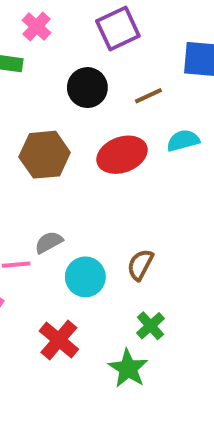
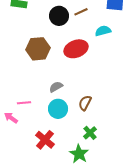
brown line: (148, 96) -> (81, 12), moved
cyan semicircle: (183, 140) -> (103, 31), moved
gray semicircle: (49, 242) -> (56, 87), moved

